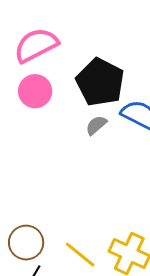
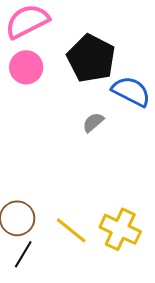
gray semicircle: (96, 125) -> (93, 122), moved

